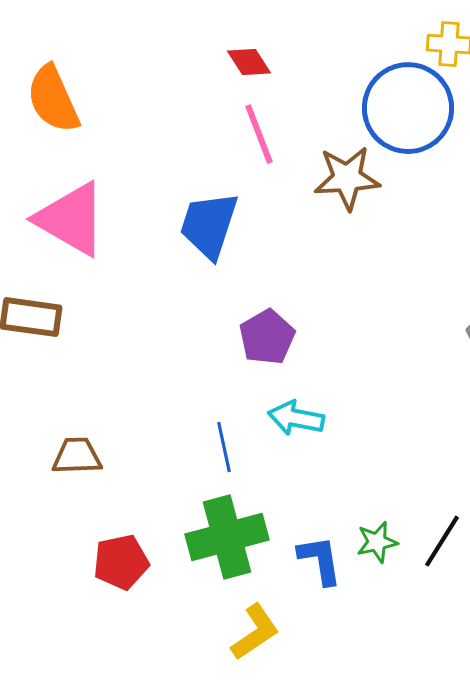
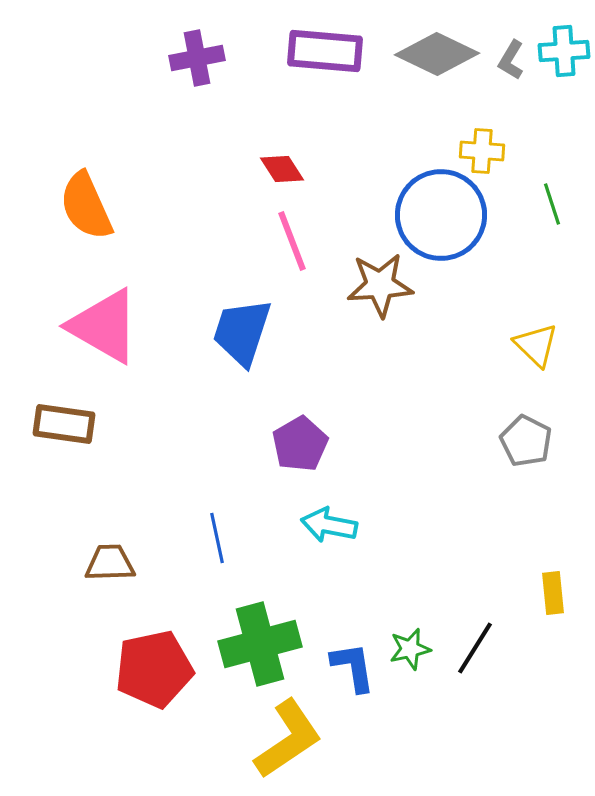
blue line: (224, 447) -> (217, 538), moved
red pentagon: (121, 562) -> (154, 669), size x1.4
yellow L-shape: (255, 632) -> (288, 739), size x1.4

